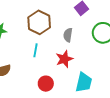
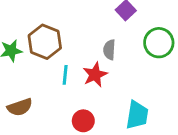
brown hexagon: (39, 22) -> (45, 42), moved
red star: (64, 59) -> (95, 75), moved

